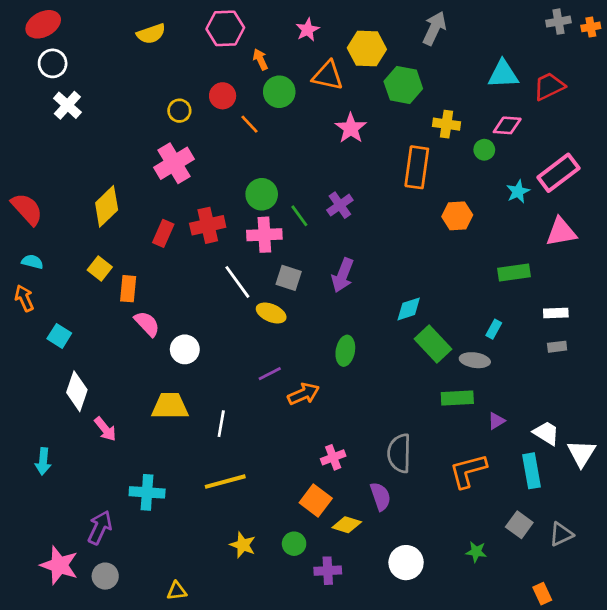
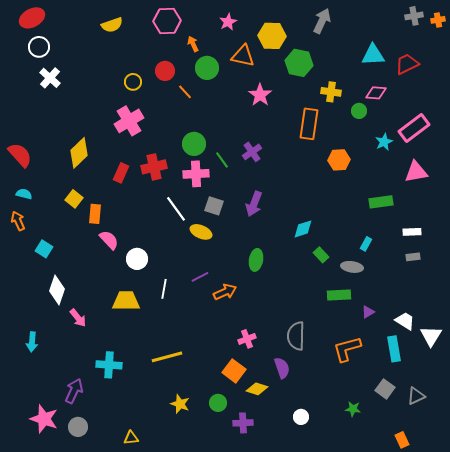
green rectangle: (433, 344) -> (321, 255), size x0.6
white line: (221, 424) -> (164, 289), moved
white circle: (406, 563) -> (301, 417), size x0.6

